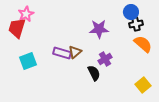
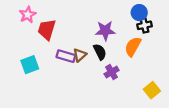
red trapezoid: (17, 28) -> (47, 30), moved
orange semicircle: (143, 44) -> (133, 47), moved, turned -102
purple cross: (105, 59) -> (112, 72), moved
black semicircle: (94, 73) -> (100, 52), moved

